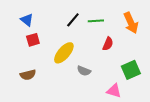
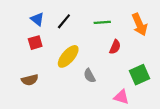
blue triangle: (27, 20) -> (37, 19), moved
black line: (73, 20) -> (64, 21), moved
gray semicircle: (84, 71) -> (89, 76), turned 40

